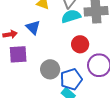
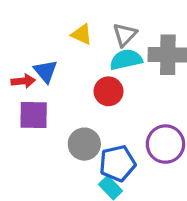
blue triangle: (33, 27) -> (46, 71), moved
red circle: (80, 44) -> (108, 91), moved

